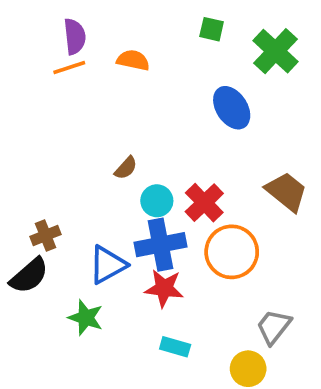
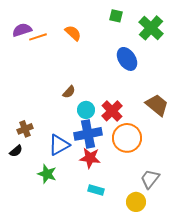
purple semicircle: (75, 37) -> (22, 30), moved, turned -102
orange semicircle: (133, 60) -> (73, 33), turned 30
black semicircle: (29, 276) -> (16, 151), size x0.6

